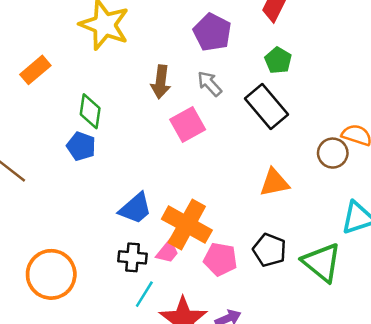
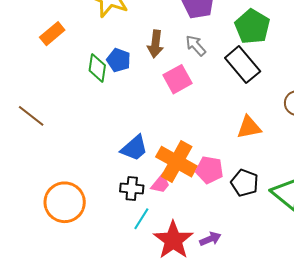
green pentagon: (278, 60) -> (252, 27), size x1.6
blue pentagon: (81, 146) -> (119, 60), moved
pink pentagon: (220, 259) -> (209, 170), moved

